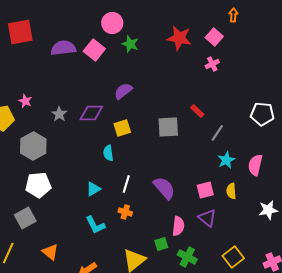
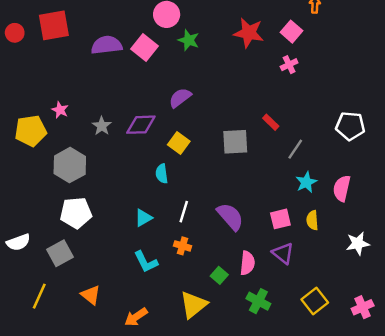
yellow square: (122, 128) -> (179, 143), turned -36
green square: (161, 244) -> (219, 275), moved, turned -32

